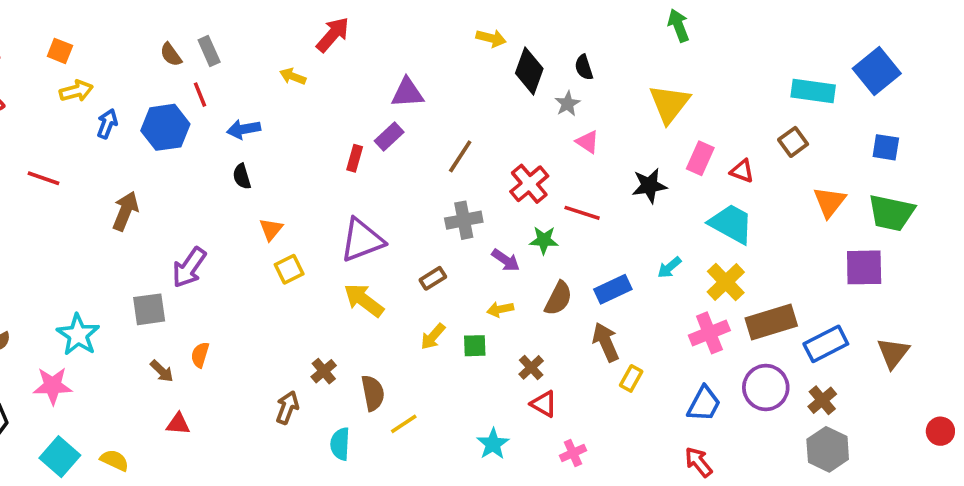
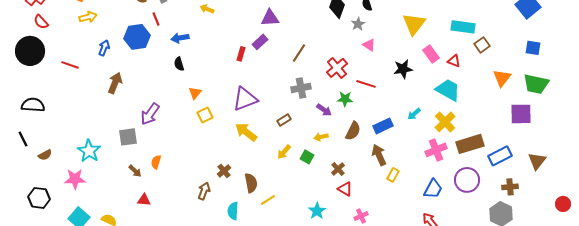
cyan rectangle: (813, 91) -> (463, 27), moved
blue arrow: (107, 124) -> (104, 48), moved
pink rectangle: (700, 158) -> (431, 54), turned -60
green square: (475, 346) -> (307, 157), turned 32
brown cross: (822, 400) -> (510, 187), moved, turned 35

